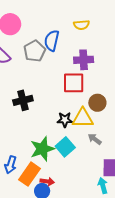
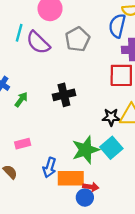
blue semicircle: (52, 41) -> (117, 26), moved
orange rectangle: (30, 174) -> (71, 178), turned 55

